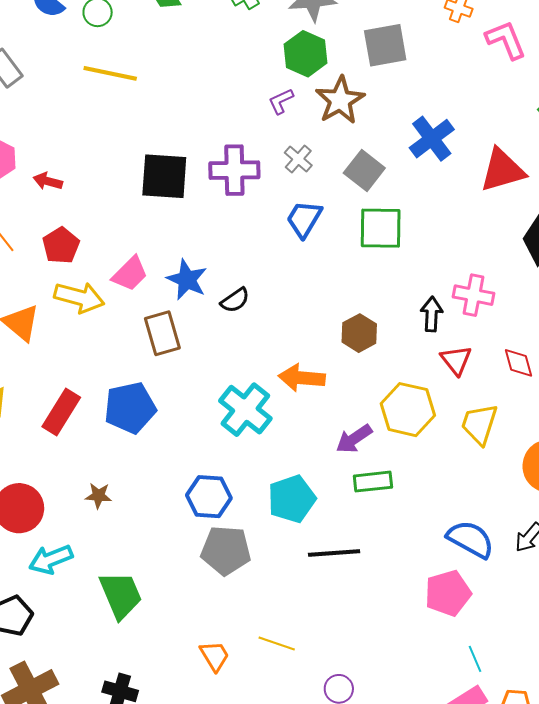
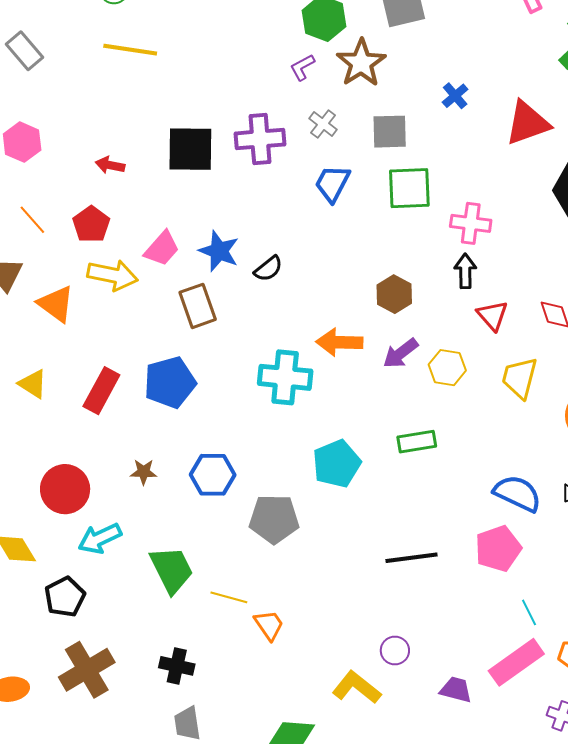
blue cross: (432, 139) -> (455, 96), size x0.6
gray square: (364, 171) -> (390, 132), turned -36
red arrow: (48, 181) -> (110, 165), moved
pink cross: (473, 295) -> (471, 223), moved
cyan cross: (245, 410) -> (285, 377), turned -30
yellow hexagon: (408, 410) -> (447, 368), size x0.7
purple arrow: (354, 439) -> (401, 353), moved
blue hexagon: (209, 497) -> (213, 475), moved
black line: (334, 553) -> (411, 558), moved
yellow line: (277, 643) -> (229, 597), moved

